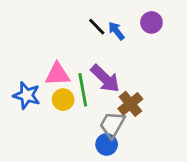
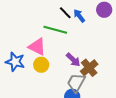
pink triangle: (57, 74) -> (37, 47), turned 30
purple arrow: (105, 79) -> (73, 60), moved, size x0.7
green line: (83, 90) -> (55, 30), moved, turned -65

